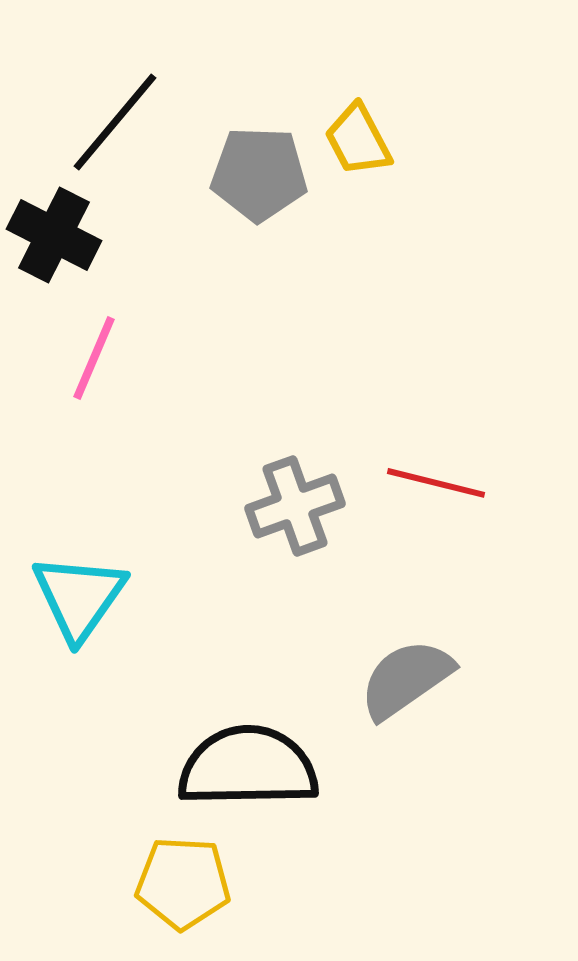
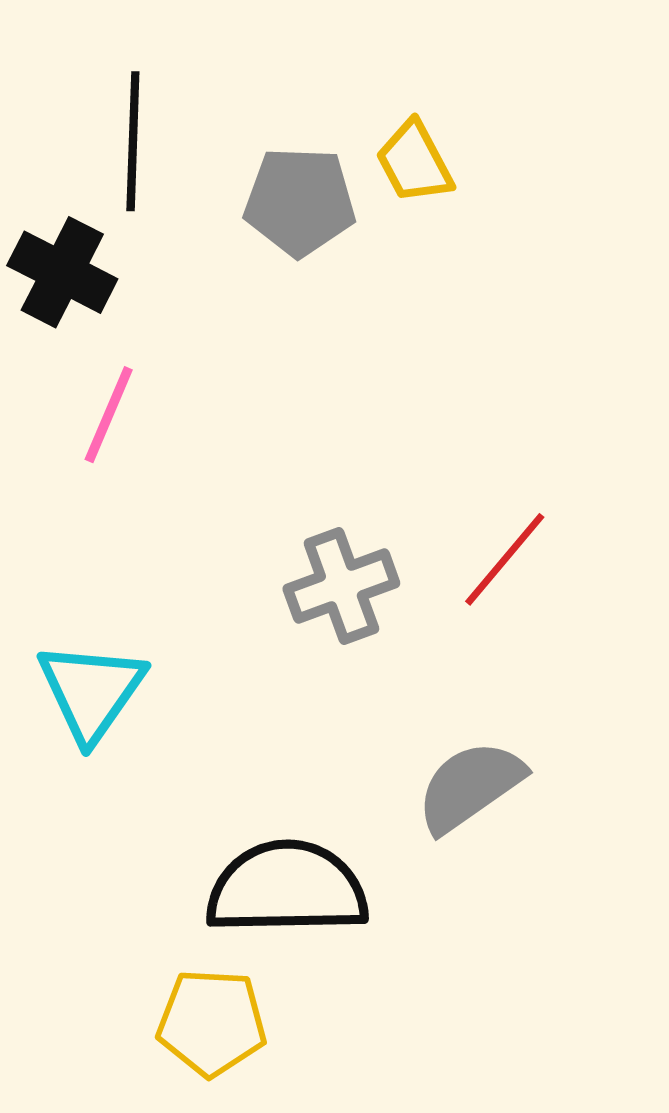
black line: (115, 122) -> (133, 141), turned -38
red line: (436, 483) -> (505, 559), turned -64

